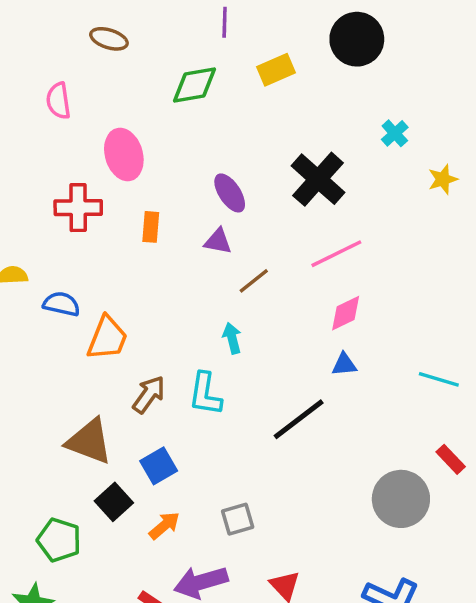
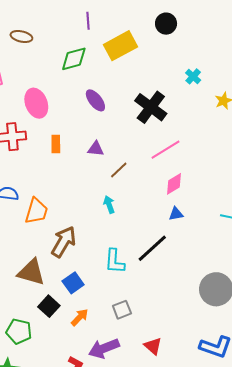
black circle: (357, 39) -> (166, 24), size x0.7
yellow rectangle: (276, 70) -> (121, 46), size x1.5
purple ellipse: (230, 193) -> (95, 100), moved
cyan L-shape: (205, 394) -> (115, 261), moved
brown arrow: (149, 395) -> (64, 242), size x1.4

